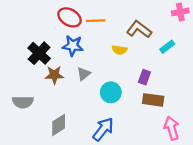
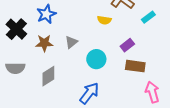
blue star: (73, 46) -> (46, 14), moved, turned -30
black cross: (39, 53) -> (16, 29), moved
purple rectangle: (144, 77) -> (127, 45), turned 32
gray diamond: (59, 125) -> (48, 76), moved

